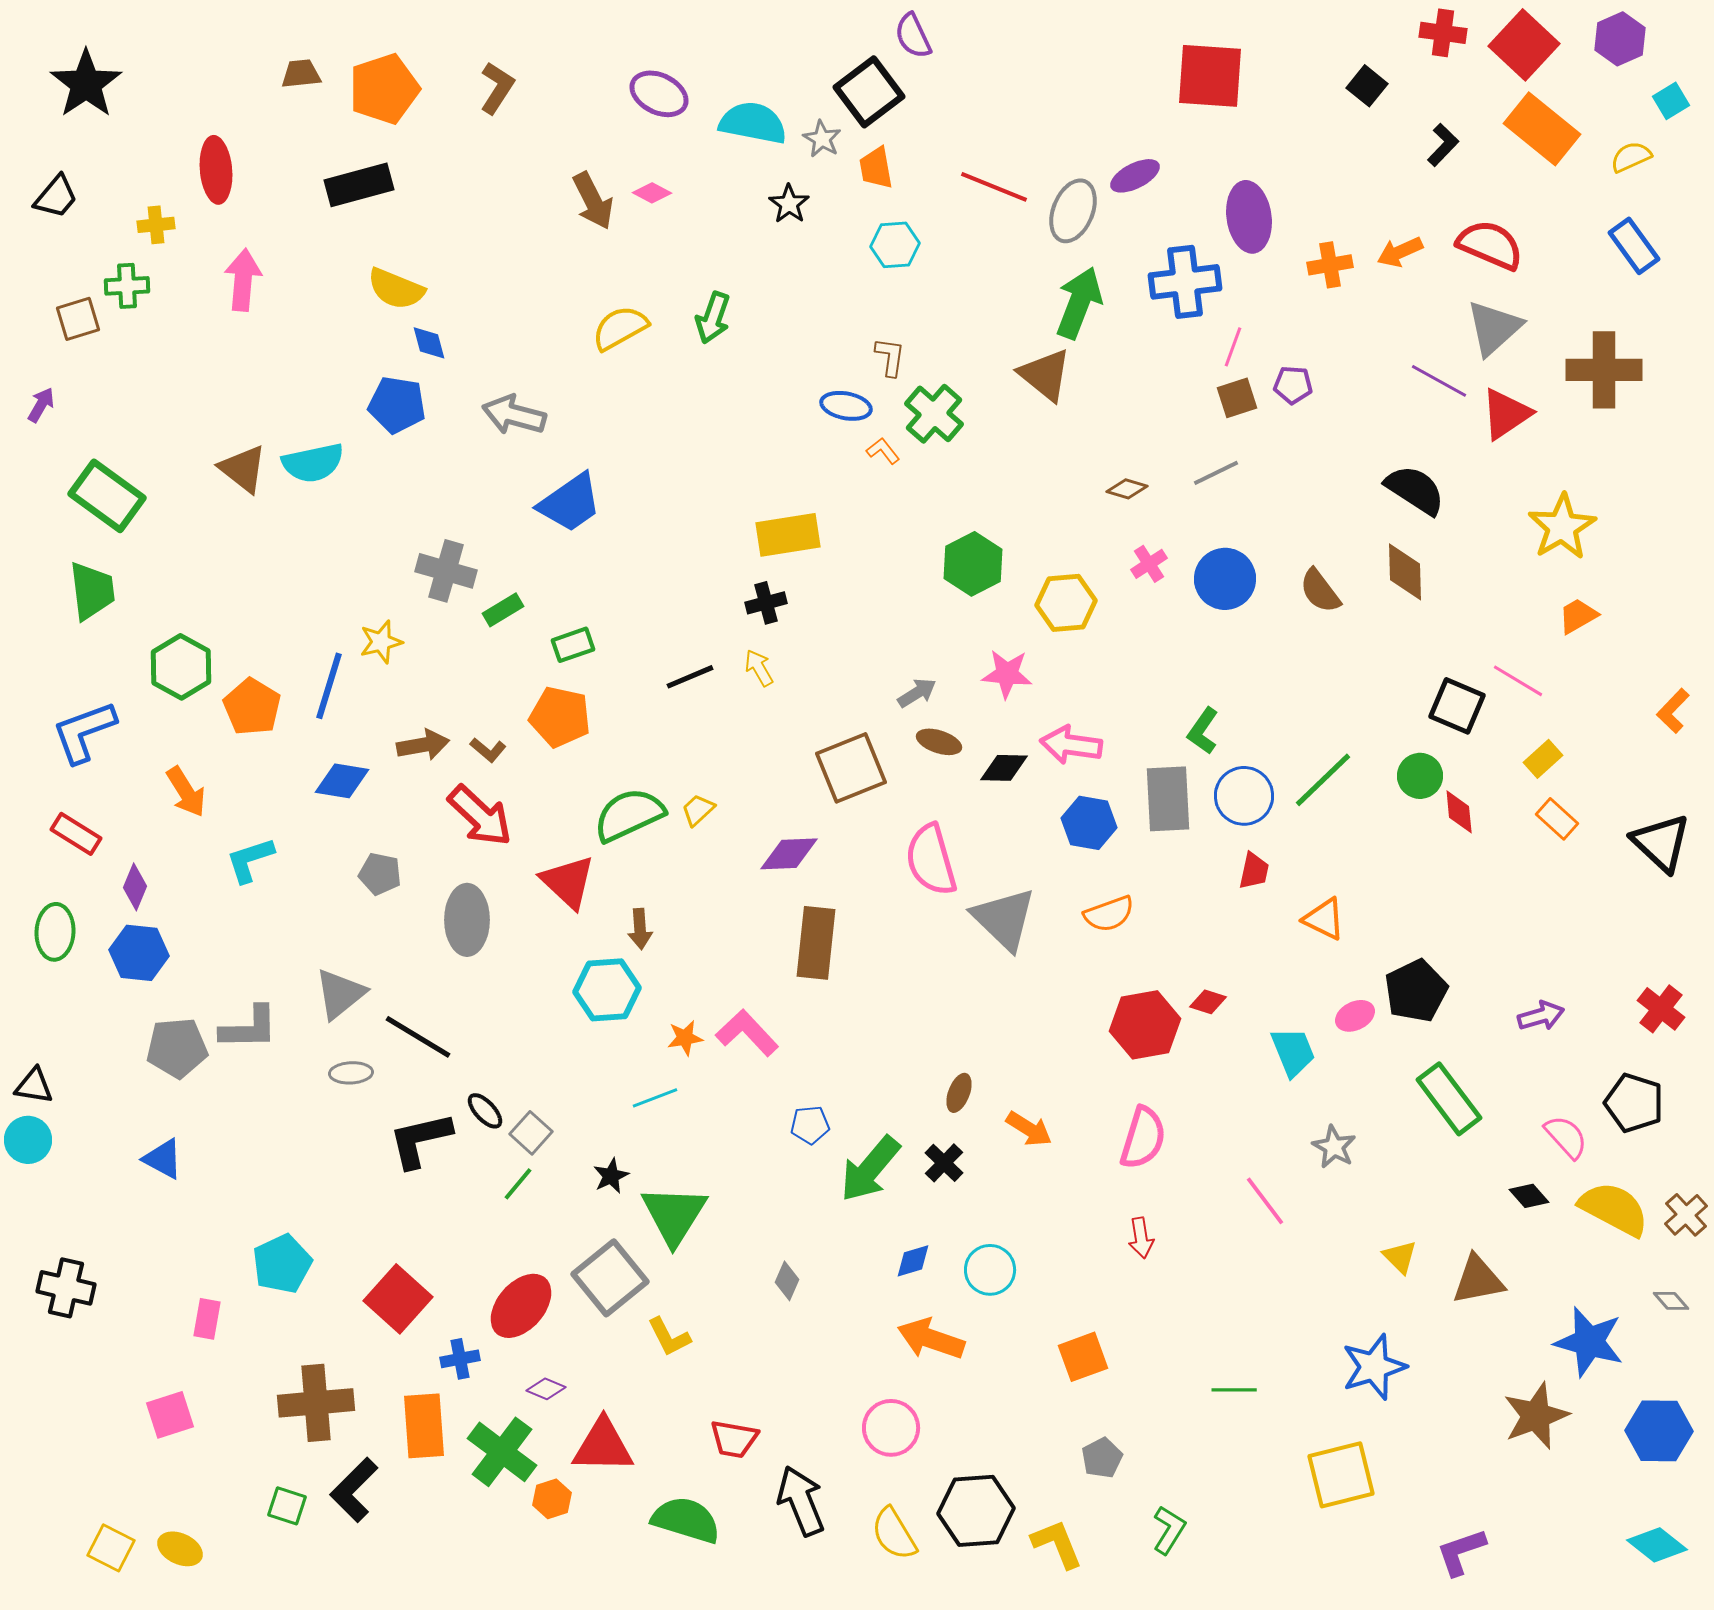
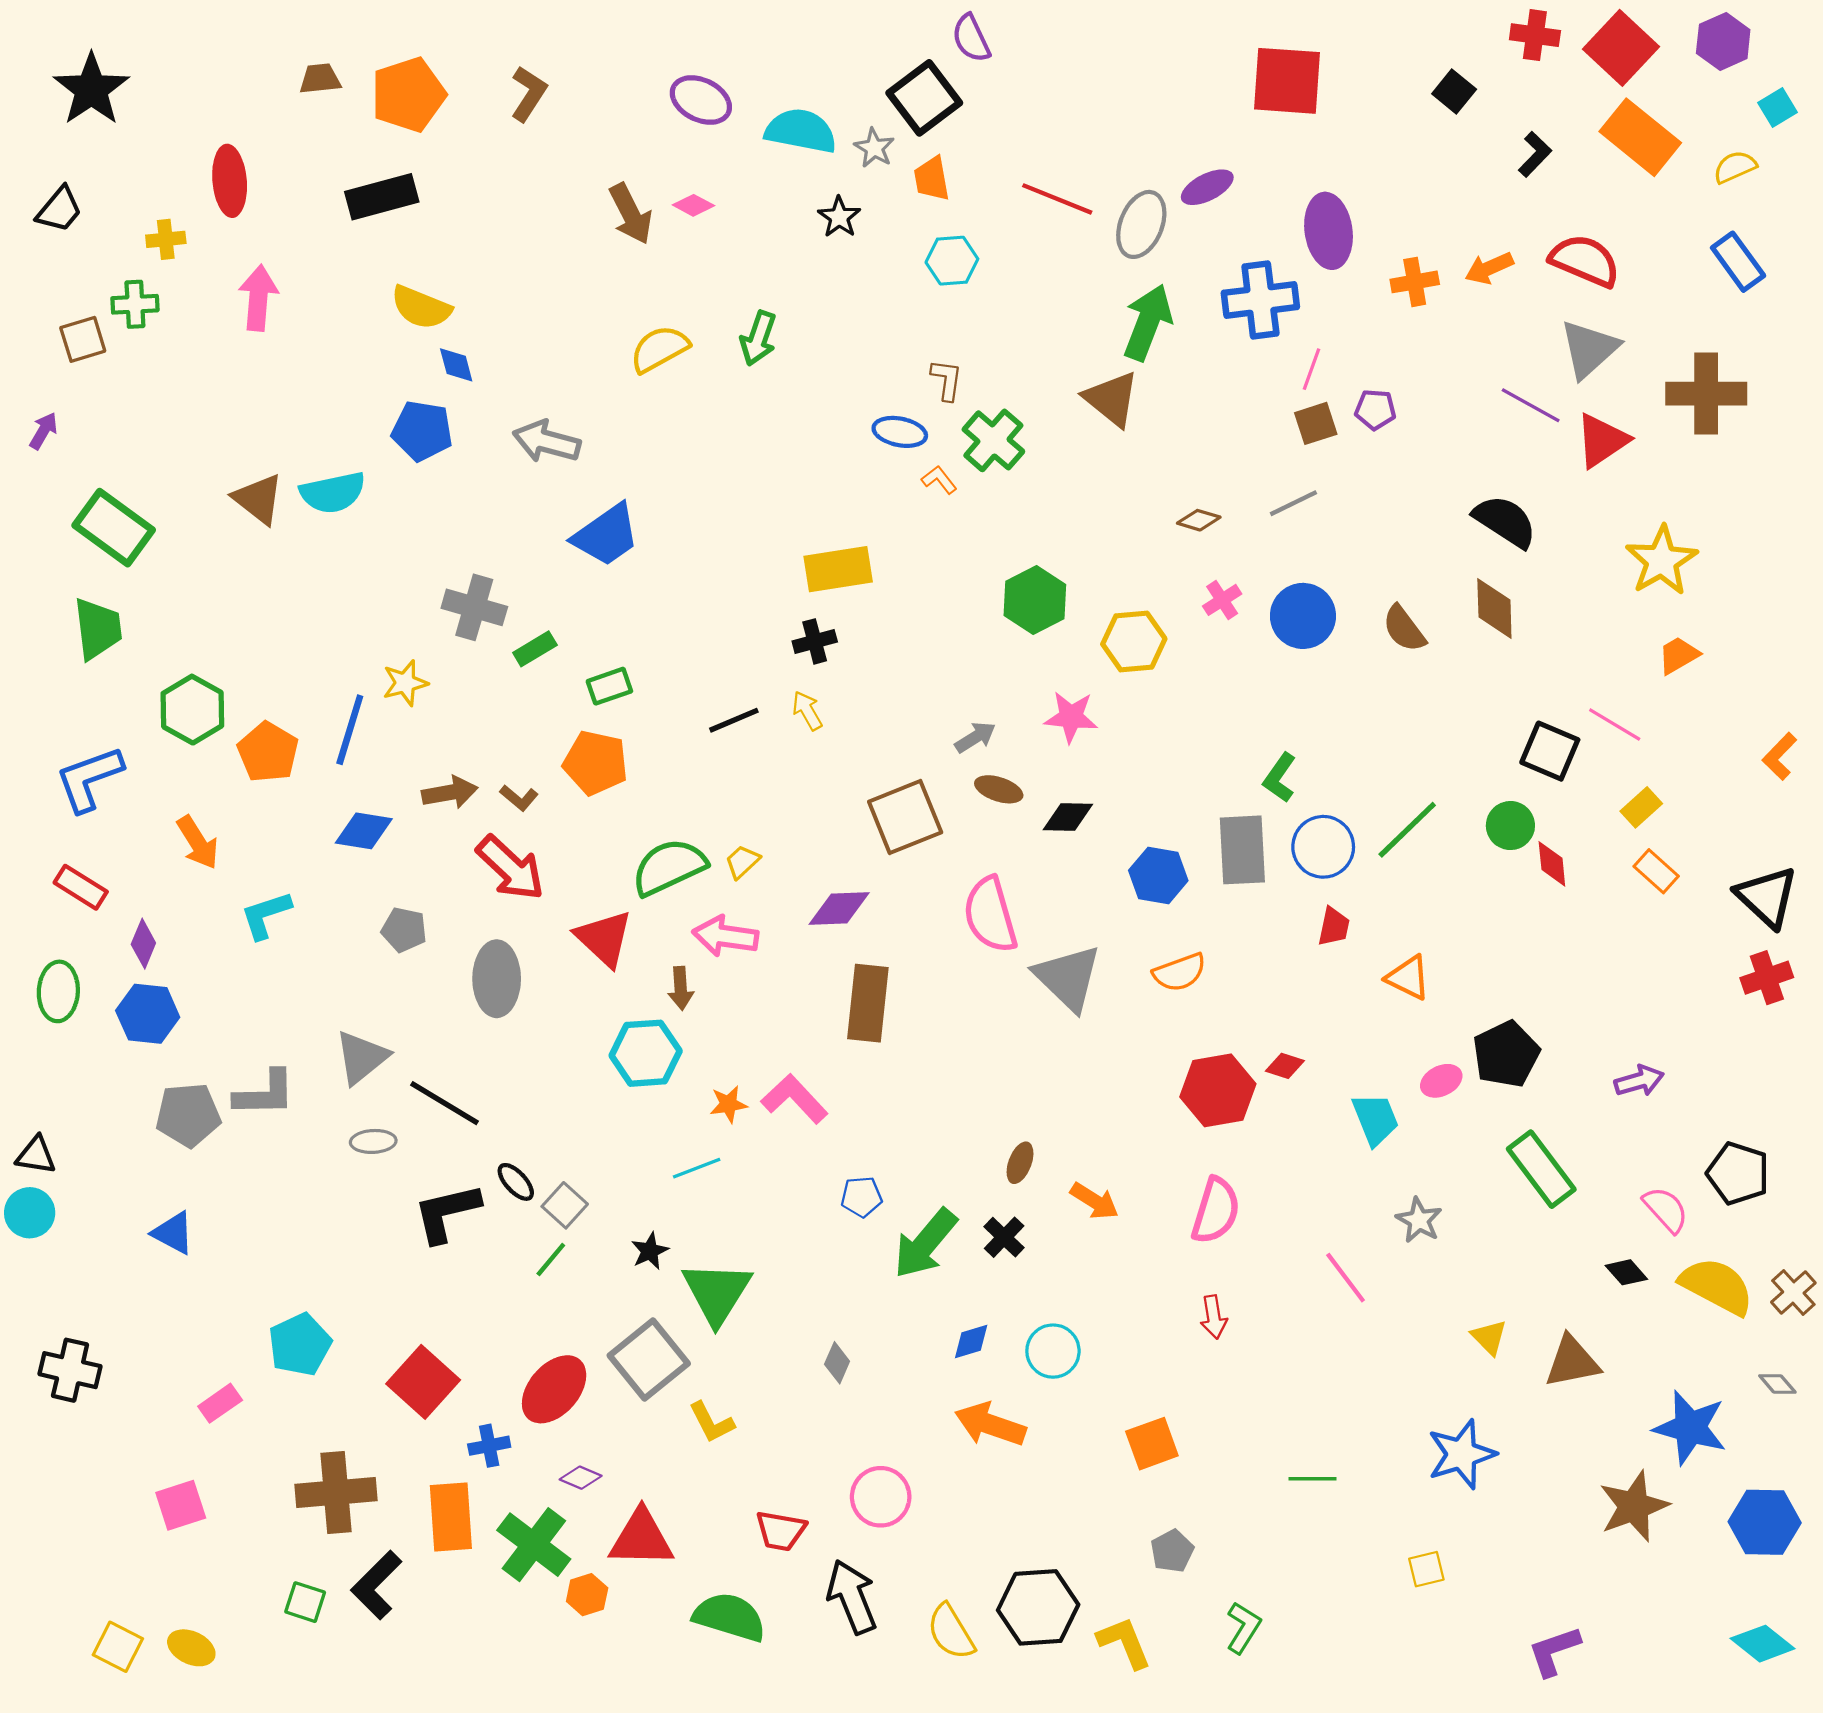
pink arrow: (1071, 745) -> (725, 936), moved
red cross: (1661, 1009) -> (1767, 978), moved, turned 33
pink rectangle: (207, 1319) -> (220, 1403), turned 45
pink circle: (891, 1428) -> (881, 1497), moved
yellow square: (1341, 1475) -> (1426, 1569), size x0.5

